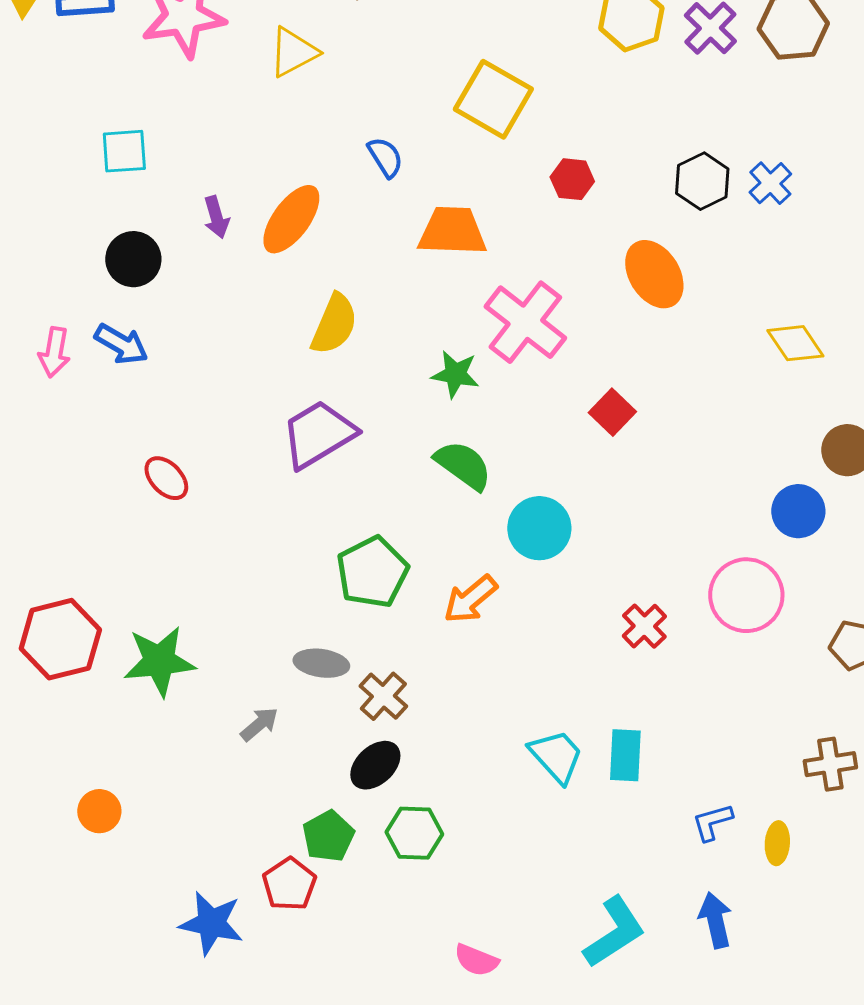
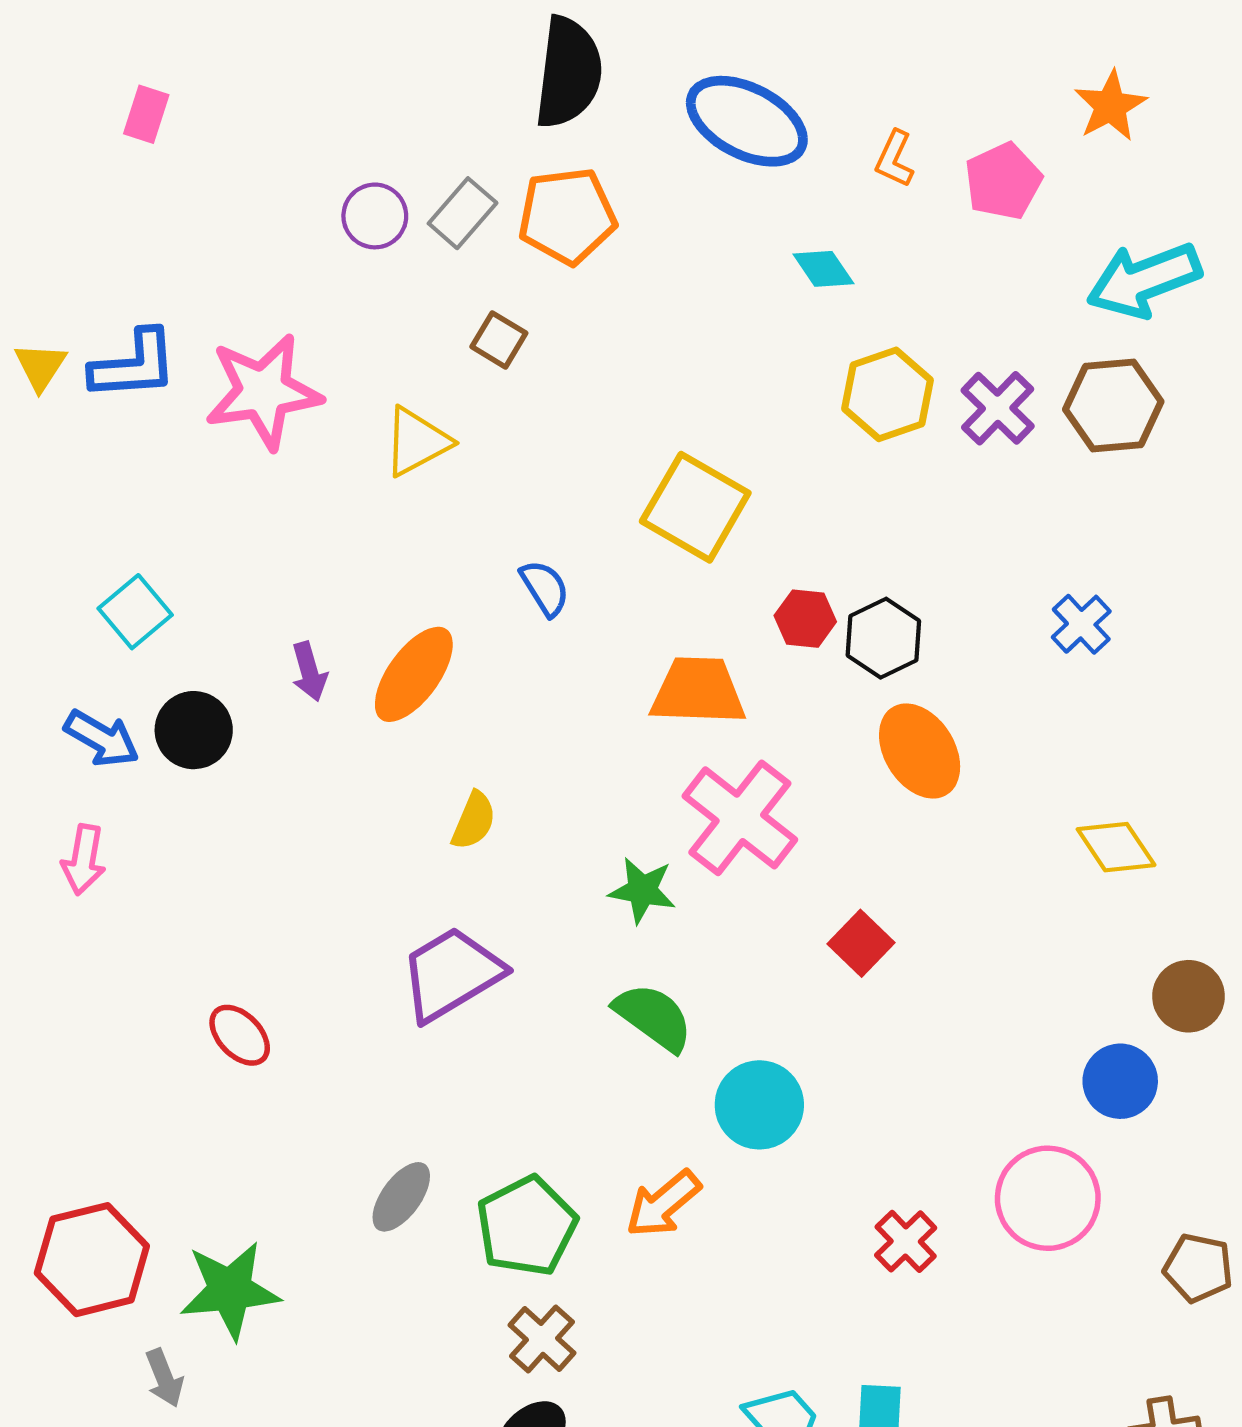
cyan square: (124, 151) -> (135, 612), moved, turned -36
black hexagon: (702, 181) -> (883, 638), moved
orange trapezoid: (452, 231) -> (698, 691), moved
yellow semicircle: (334, 324) -> (474, 821), size x0.7
blue arrow: (121, 344) -> (102, 738), moved
green pentagon: (372, 572) -> (527, 1226), moved
gray ellipse: (321, 663) -> (401, 1197), moved, turned -62
gray arrow: (259, 724) -> (164, 1378), moved, turned 108

